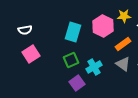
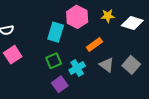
pink hexagon: (103, 26) -> (77, 17), moved
orange rectangle: (123, 44) -> (94, 44), moved

